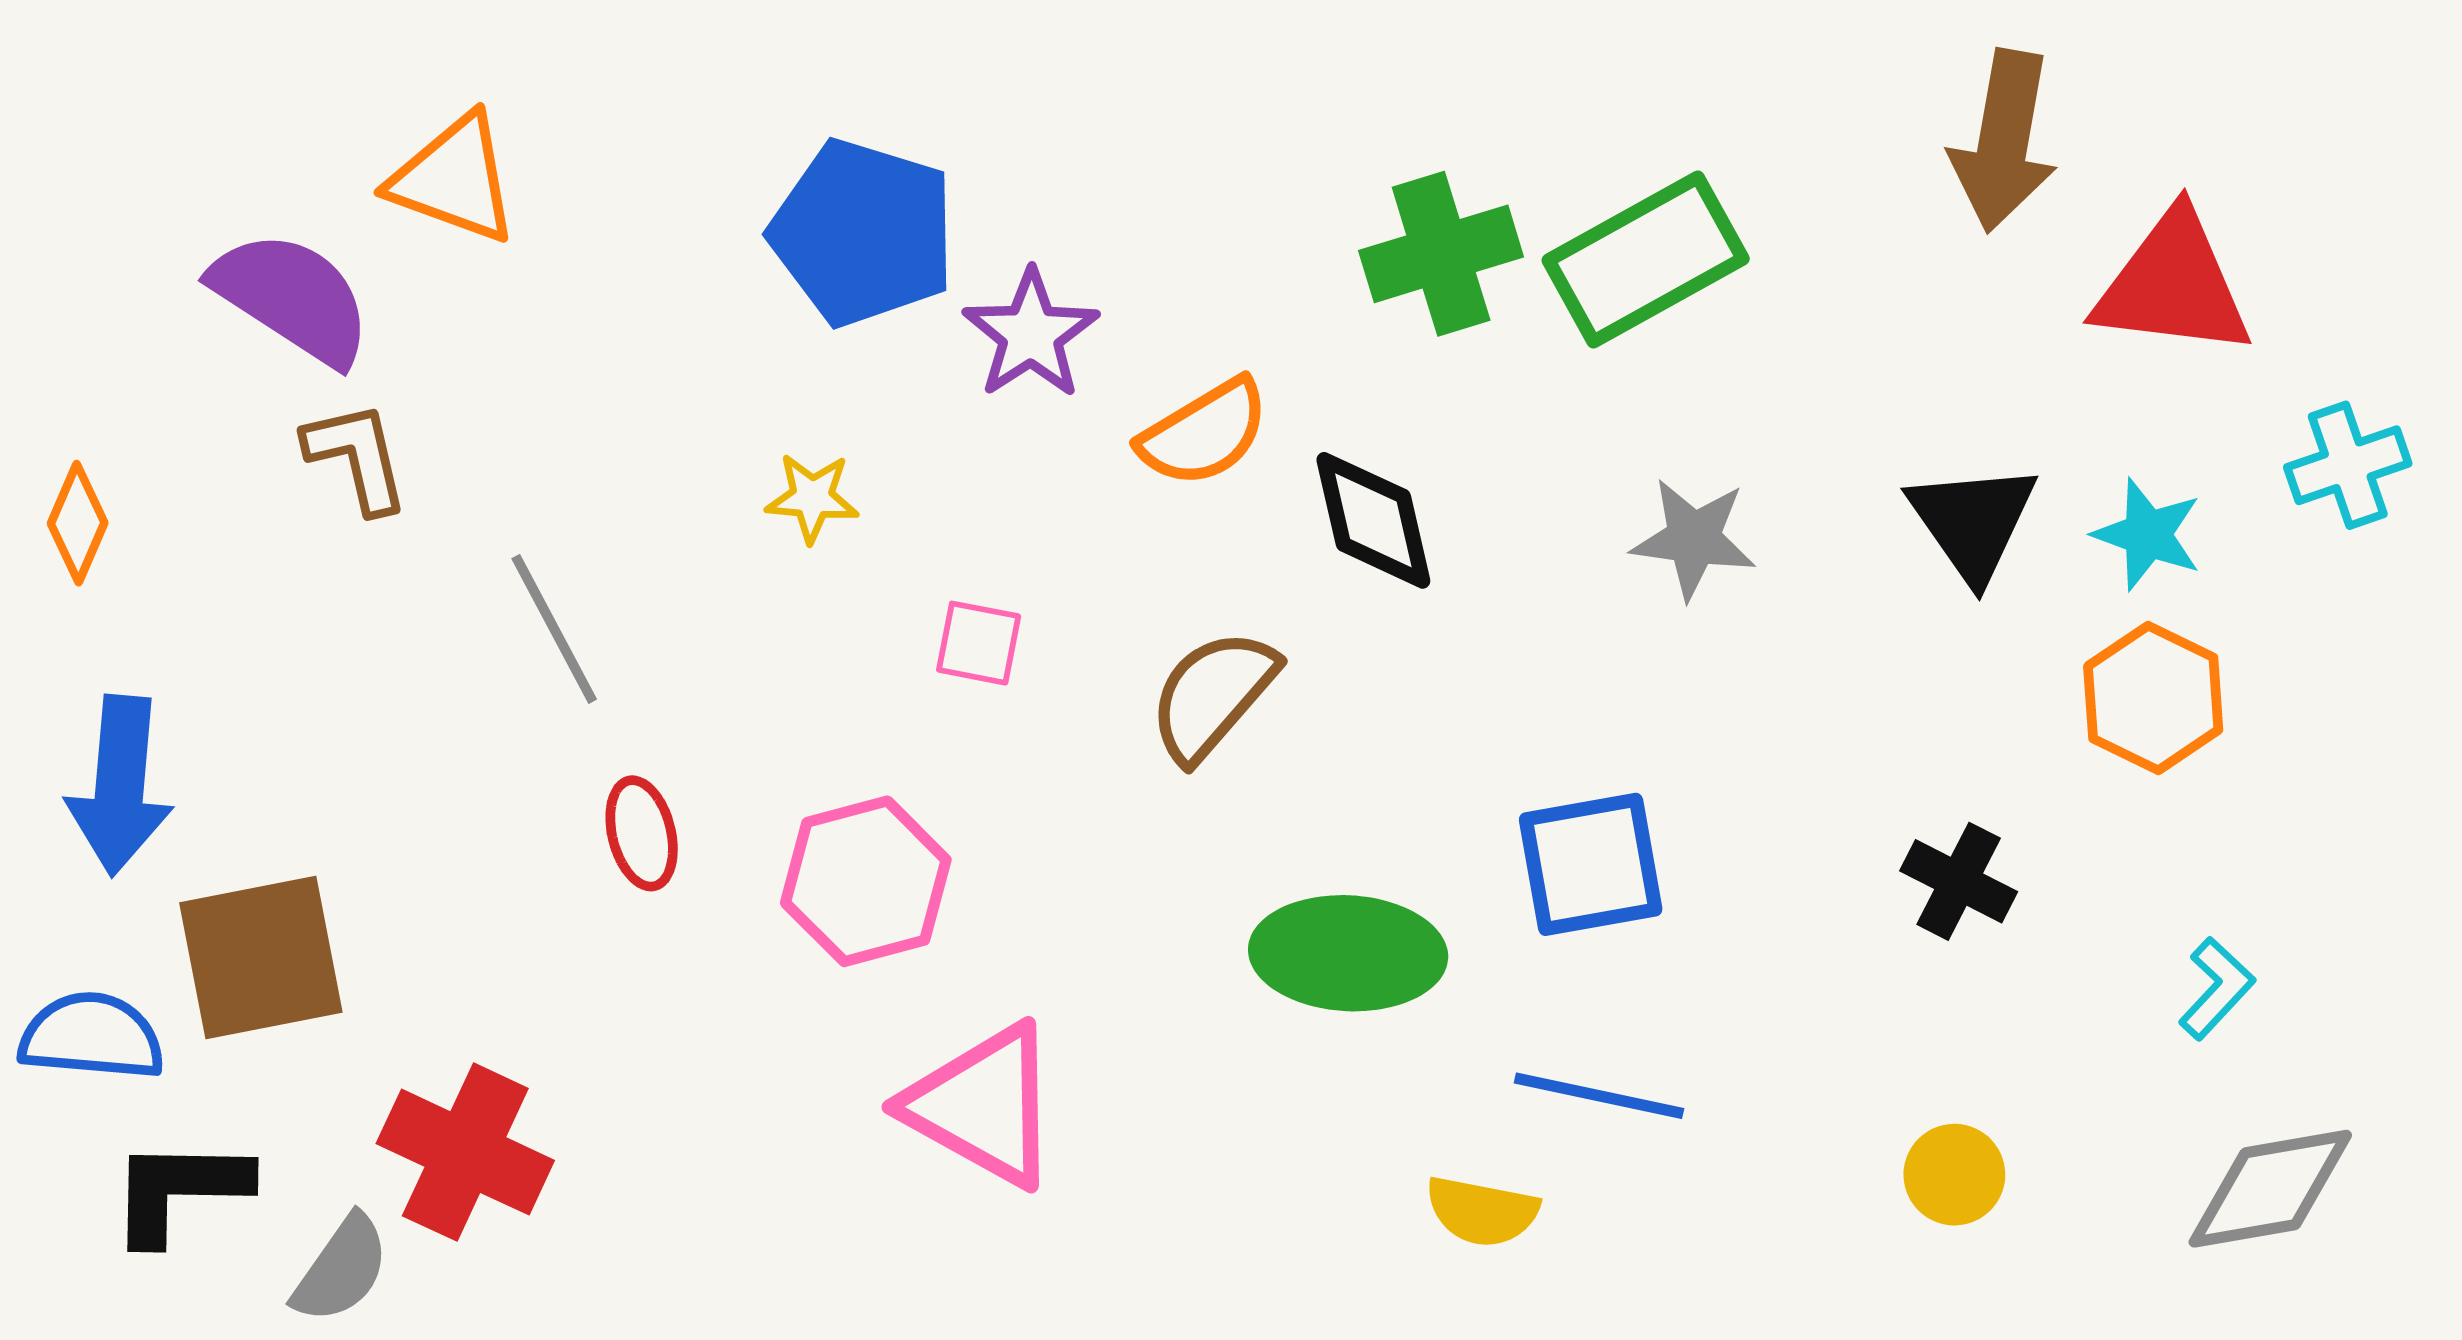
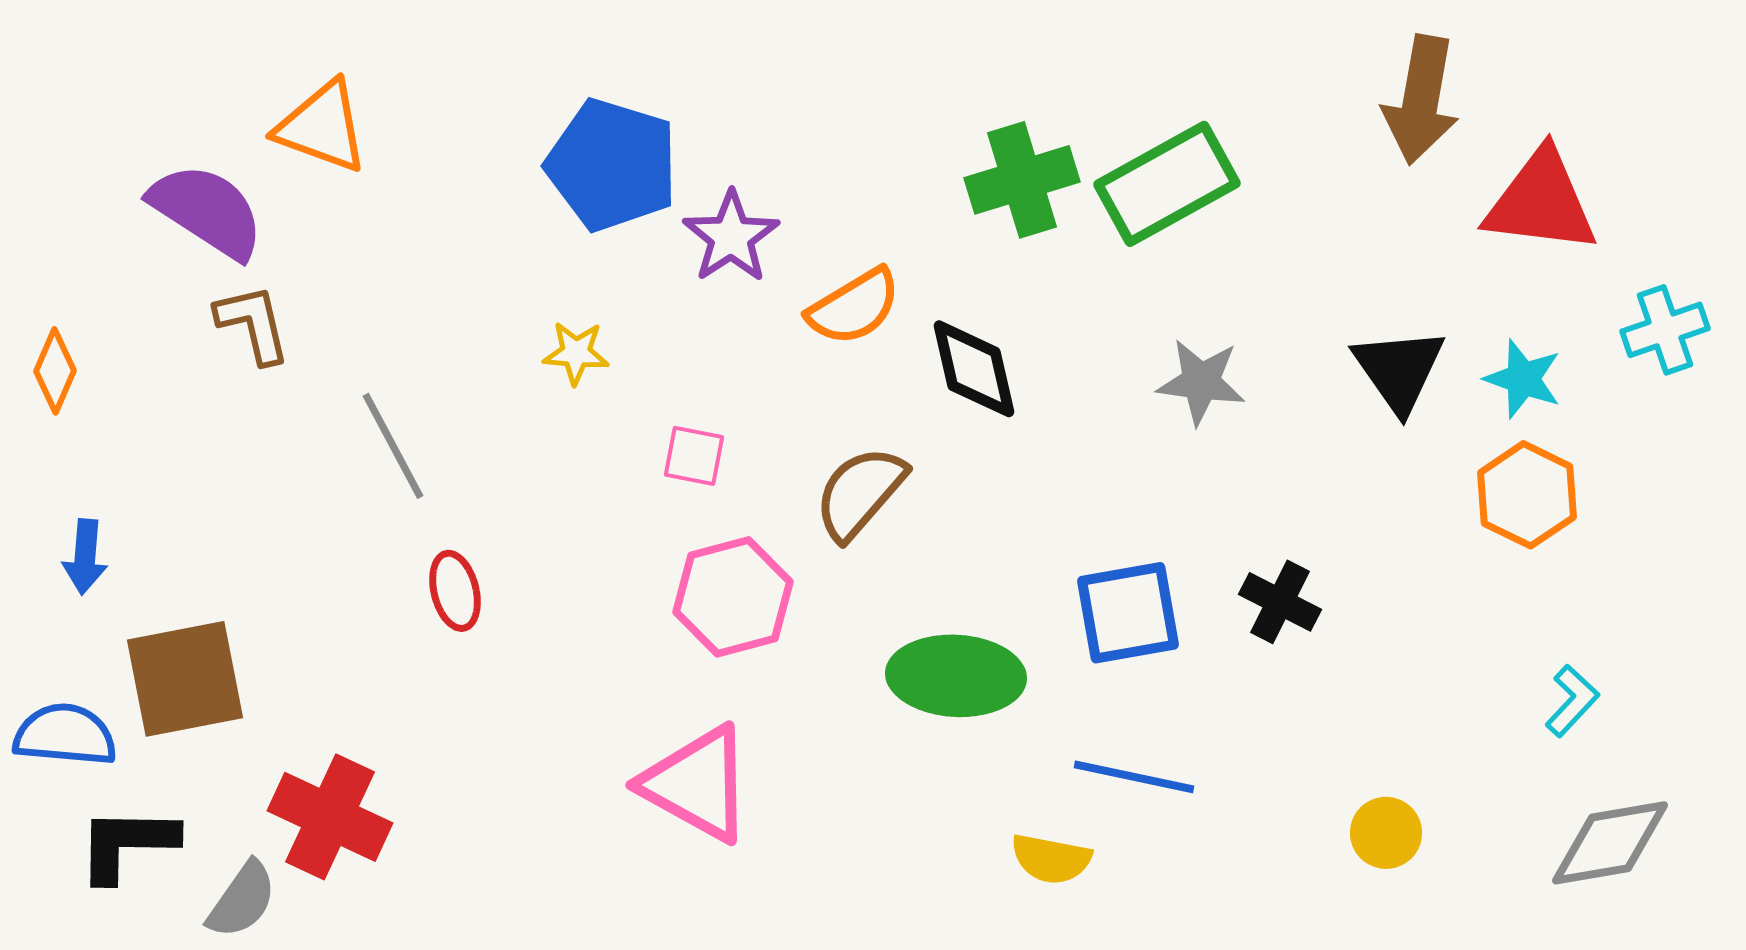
blue arrow: (120, 785) -> (85, 557), size x0.6
pink hexagon: (866, 881) -> (733, 597), moved
black cross: (1959, 881) -> (1280, 602), moved

